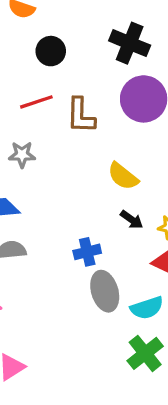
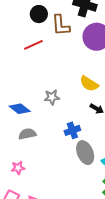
brown L-shape: (81, 116) -> (61, 25), moved
gray star: (22, 155) -> (52, 97), moved

